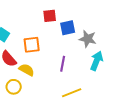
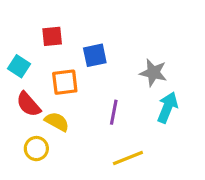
red square: (50, 16) -> (52, 36), moved
blue square: (68, 28) -> (95, 55), moved

